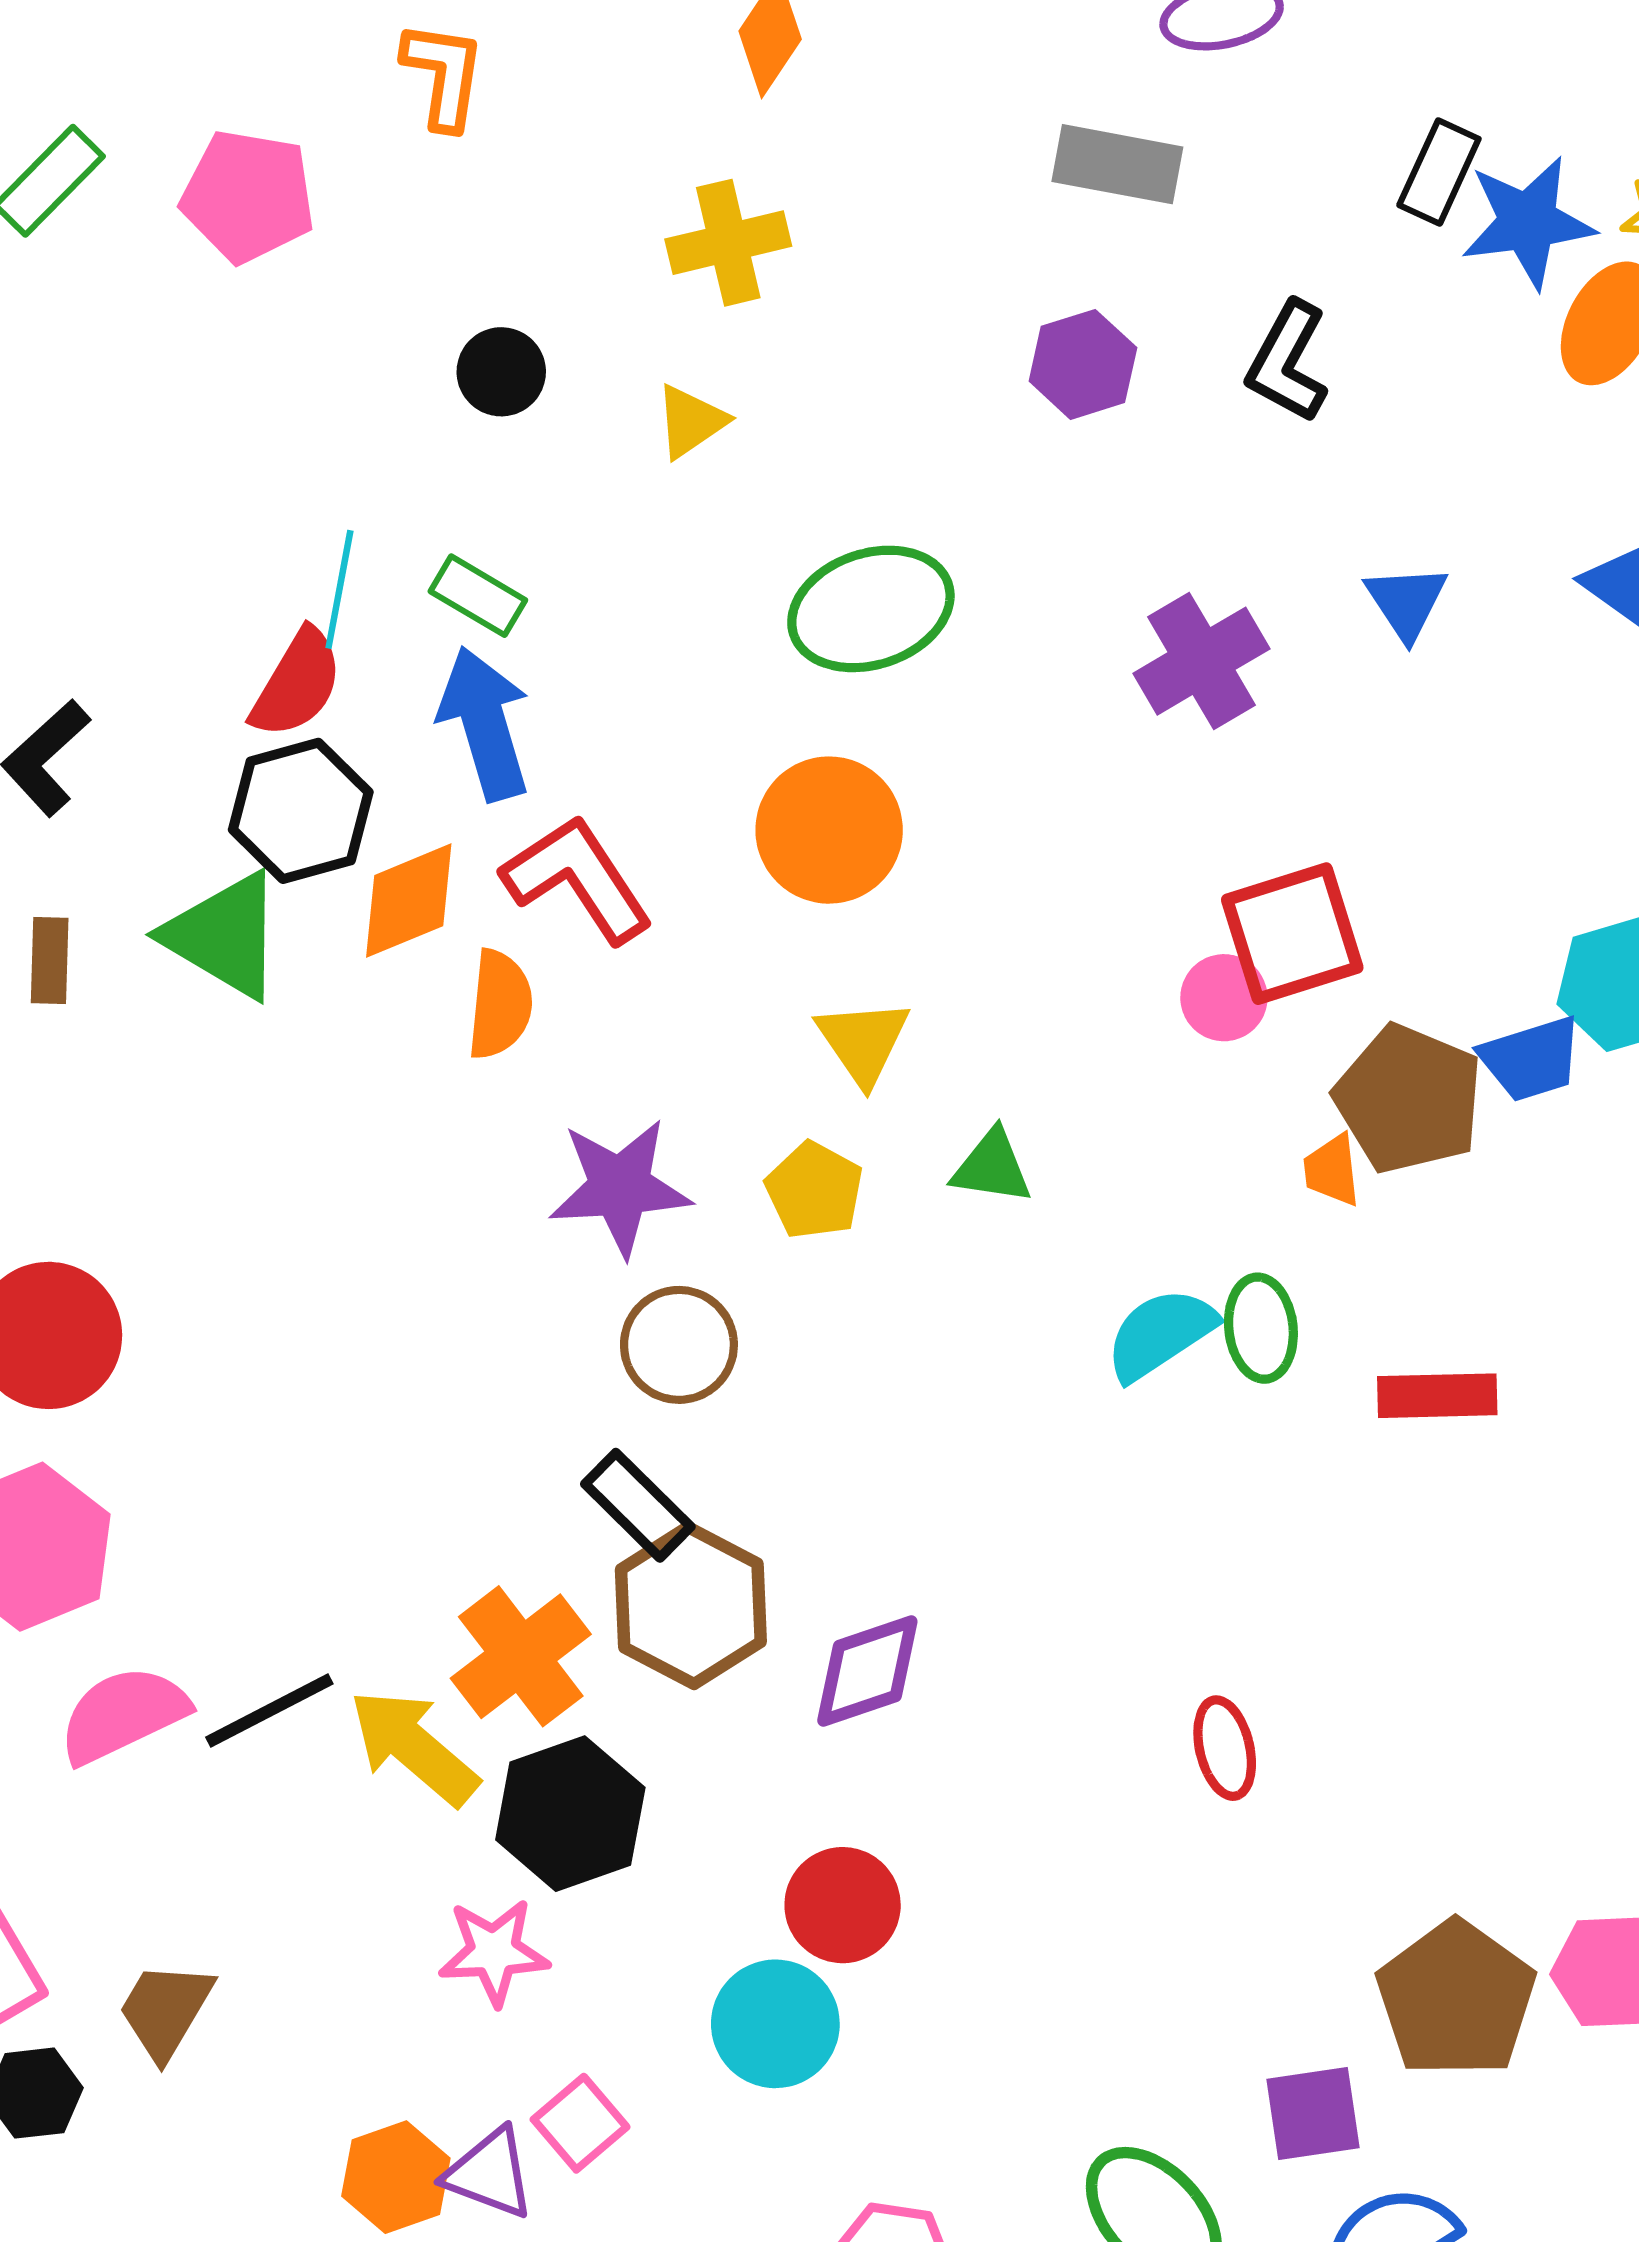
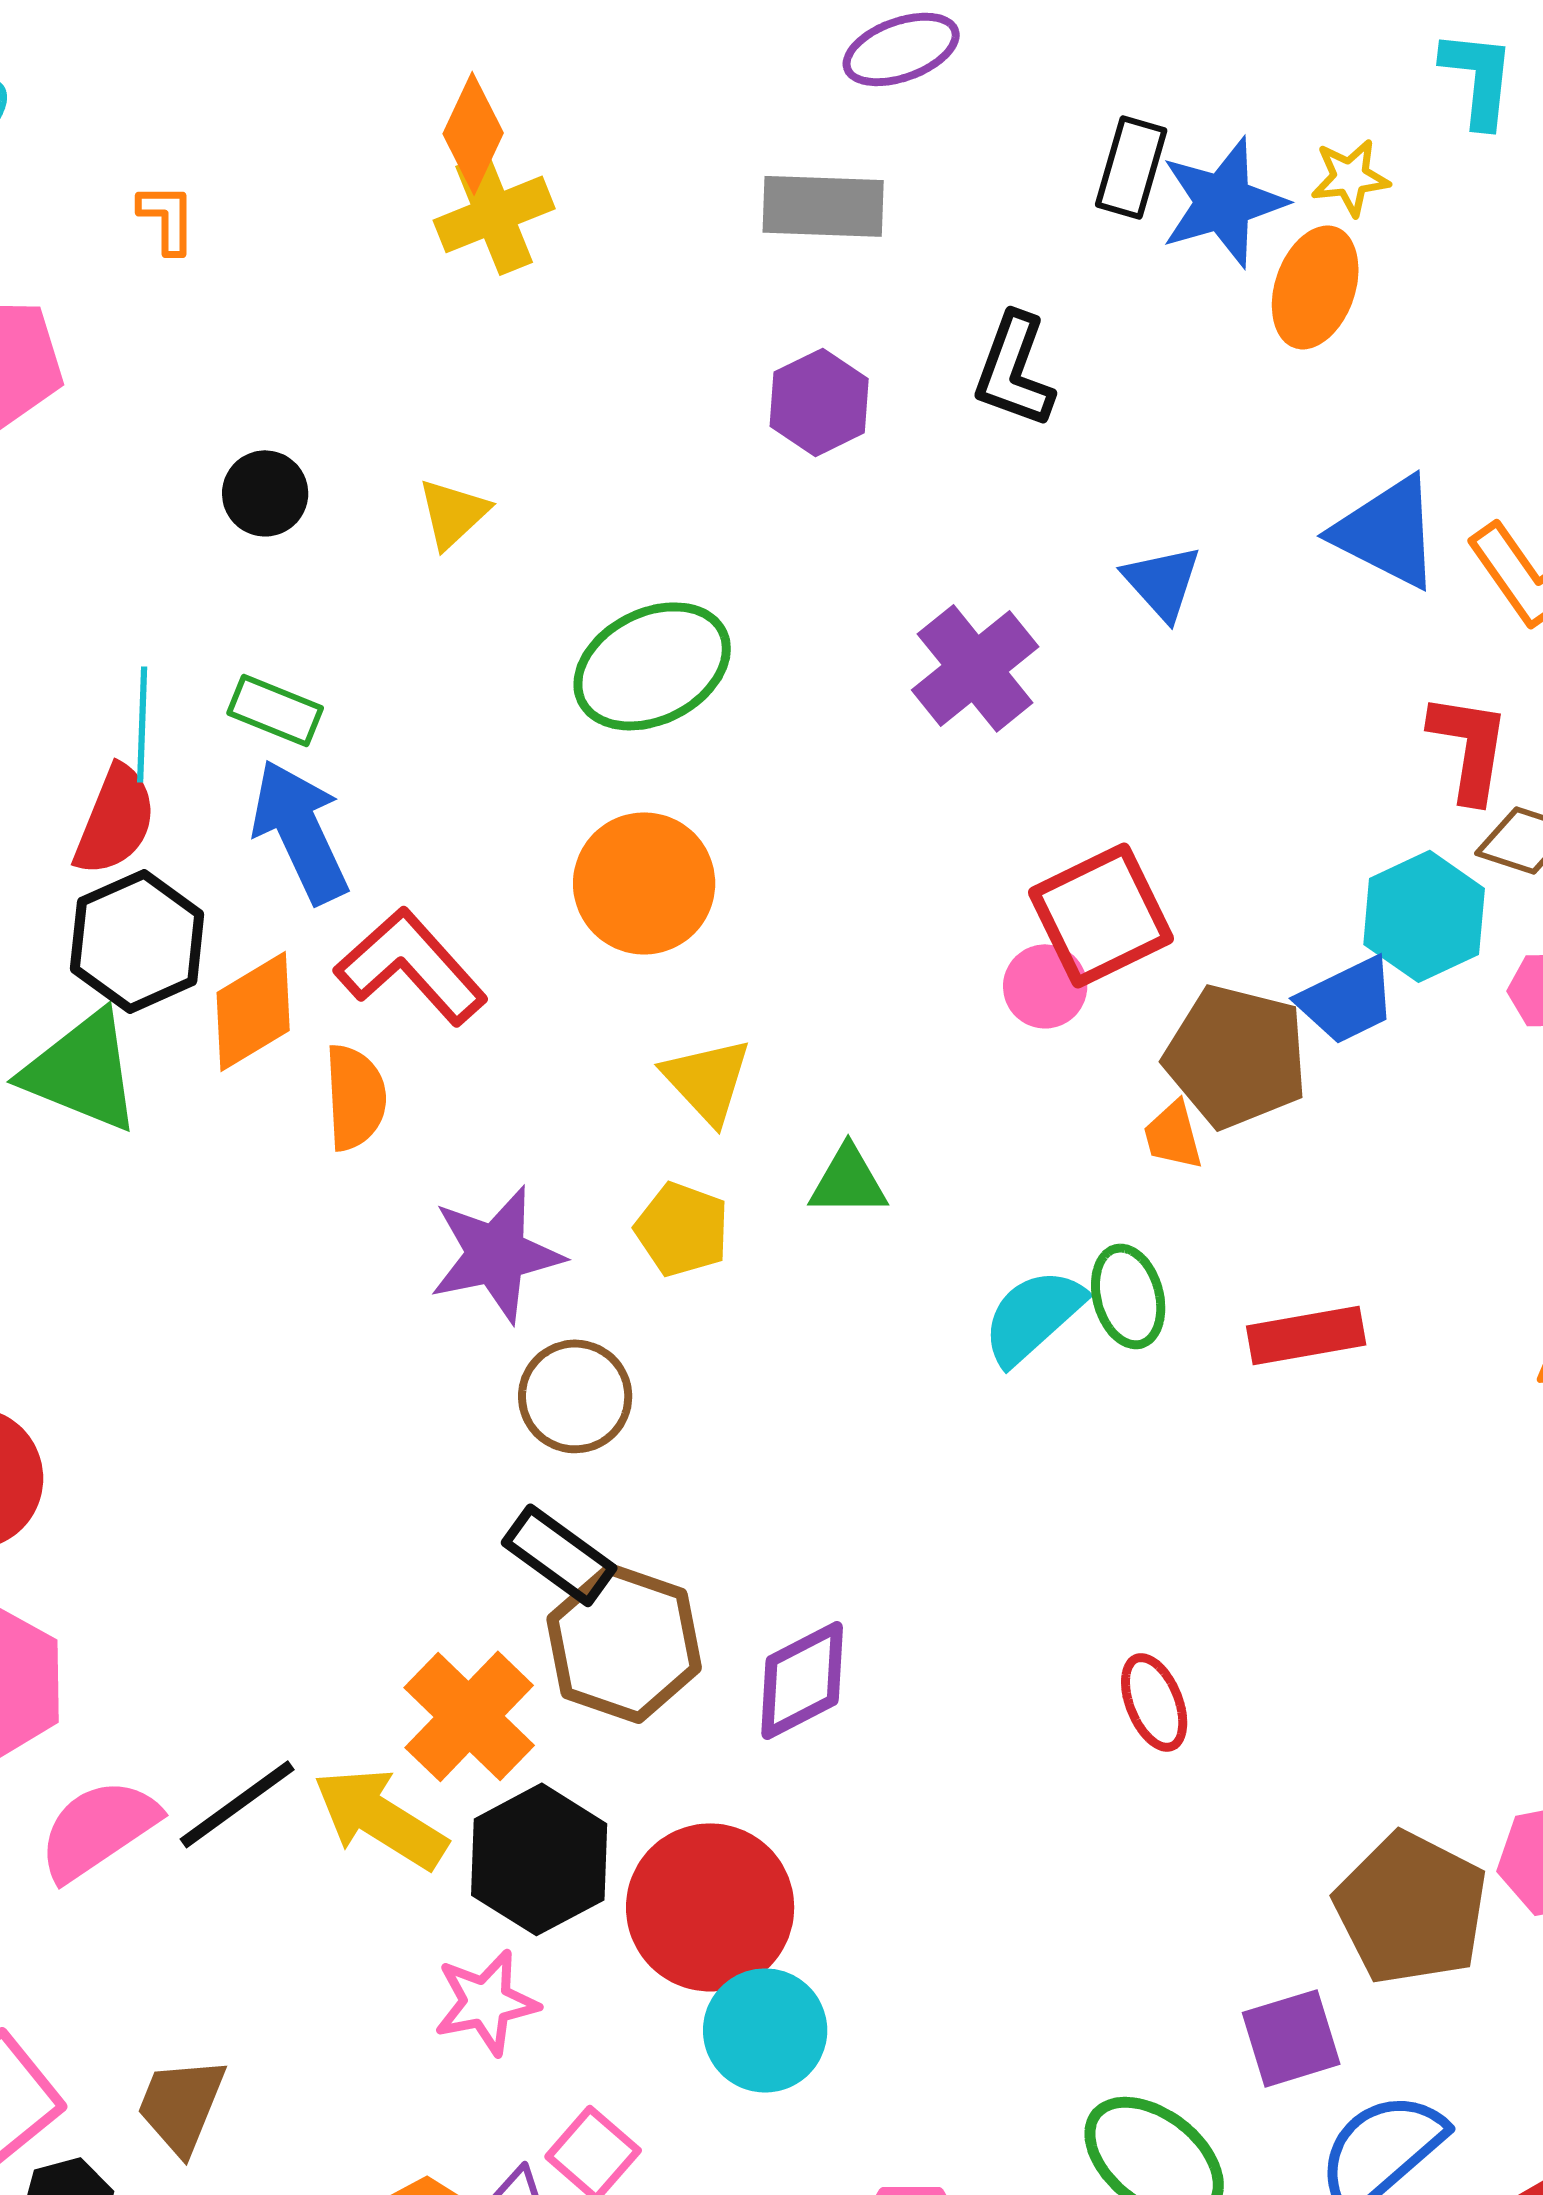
orange L-shape: (443, 75) -> (167, 218), size x0.7
yellow cross: (728, 243) -> (494, 214), moved
red circle: (843, 1905) -> (710, 1907), moved, size x1.5

